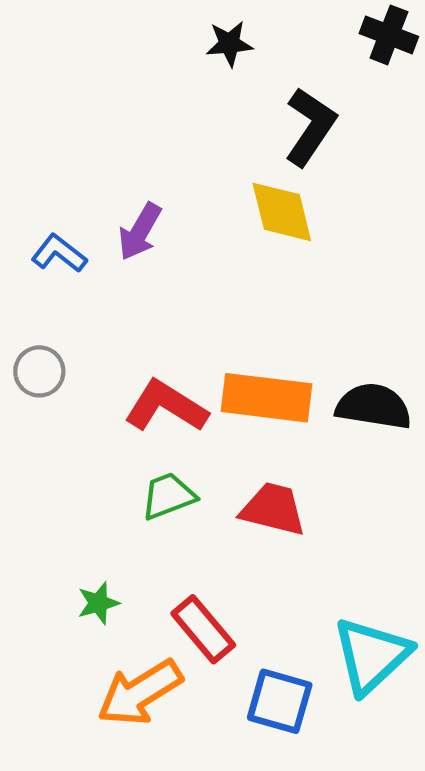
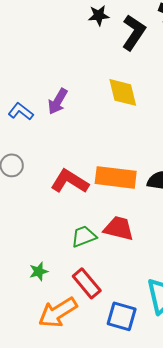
black L-shape: (310, 127) -> (134, 32), moved
green trapezoid: (168, 496) -> (84, 236), moved

